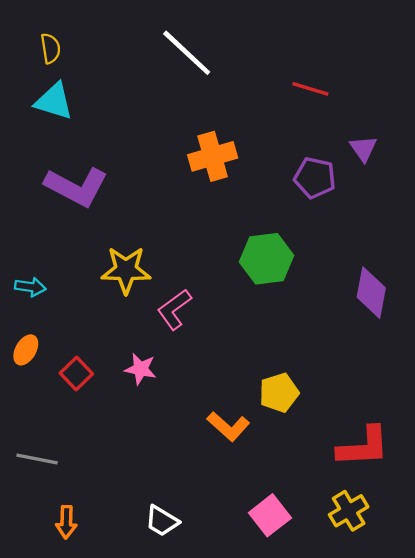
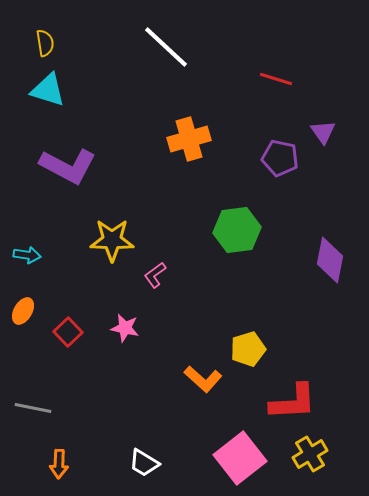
pink L-shape: (174, 309) -> (155, 275), size x0.7
red L-shape: (363, 447) -> (293, 402), moved
pink square: (270, 515) -> (240, 458), size x1.4

